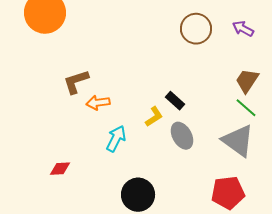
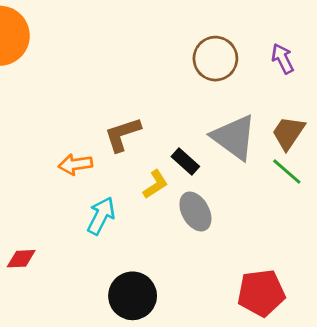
purple arrow: (243, 29) -> (283, 59), turned 35
brown L-shape: (76, 82) -> (123, 134), moved
gray triangle: (238, 141) -> (234, 137), moved

